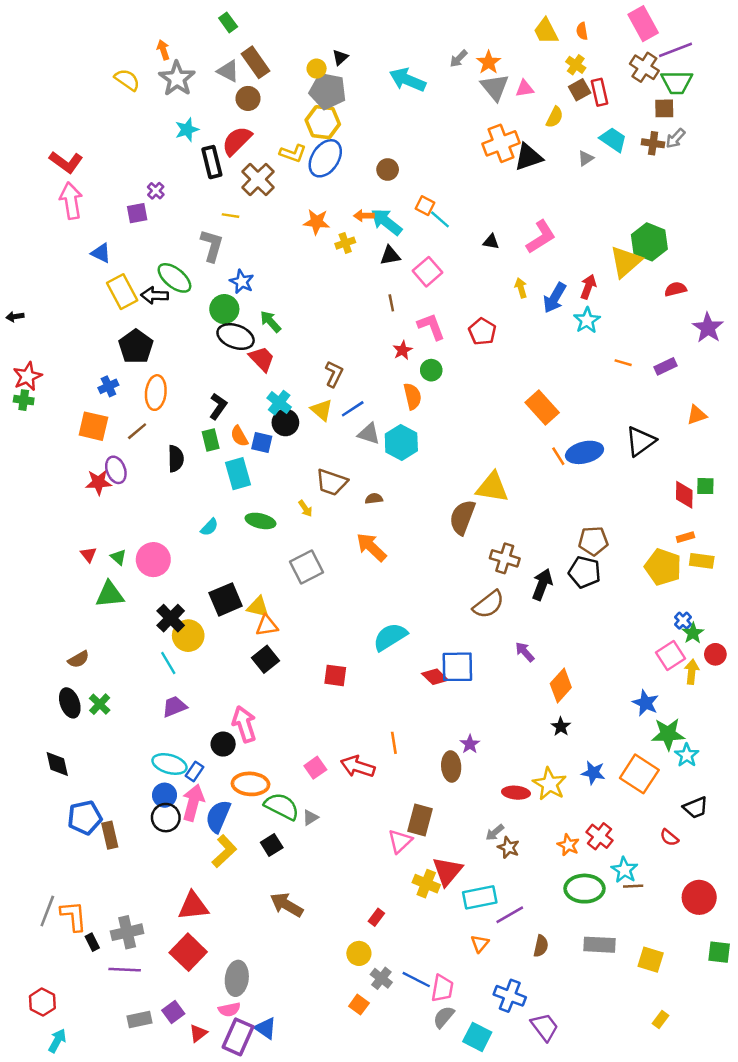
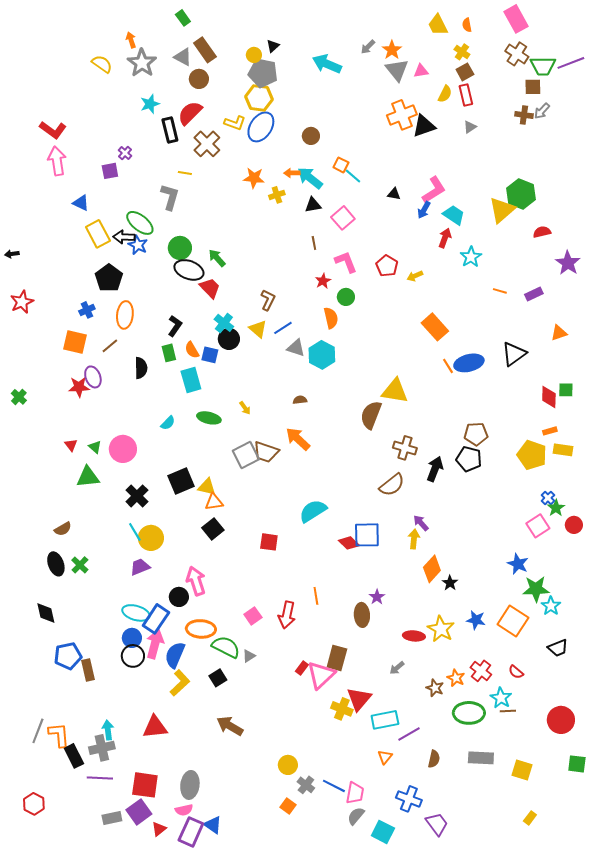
purple line: (675, 50) -> (571, 63), moved
red rectangle: (599, 92) -> (466, 95), moved
cyan trapezoid: (613, 140) -> (454, 215), moved
blue star: (242, 282) -> (138, 245), moved
red arrow: (588, 287) -> (445, 238), moved
yellow arrow: (521, 288) -> (415, 276), moved, turned -98
blue arrow: (555, 298) -> (424, 210), moved, size x0.7
green cross: (24, 400) -> (19, 397), moved, turned 35
brown trapezoid: (332, 482) -> (266, 452), moved
yellow circle: (188, 636) -> (151, 538), moved
yellow arrow: (692, 672) -> (414, 539), moved
orange diamond: (561, 685) -> (432, 569), moved
red arrow: (358, 766) -> (287, 615), turned -96
blue rectangle: (194, 771) -> (156, 619), size x1.8
red semicircle: (669, 838) -> (516, 672), moved
pink triangle: (400, 841) -> (321, 675), size x1.4
brown star: (508, 847) -> (435, 688), moved
red rectangle: (376, 917) -> (302, 668), moved
black rectangle: (92, 942) -> (74, 756), size x1.6
red square: (188, 952) -> (145, 785), moved, turned -36
purple square: (173, 1012) -> (139, 812), size x1.4
cyan arrow: (57, 1041) -> (108, 730), moved, turned -36

